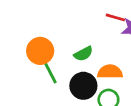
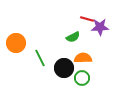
orange circle: (40, 51) -> (16, 43), moved
green semicircle: (83, 54) -> (73, 37), moved

